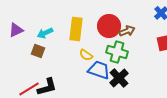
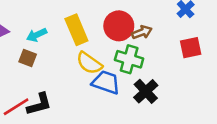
yellow rectangle: (76, 29) -> (76, 30), turned -30
yellow semicircle: (86, 55) -> (89, 63), size x1.5
black cross: (119, 78) -> (146, 91), moved

